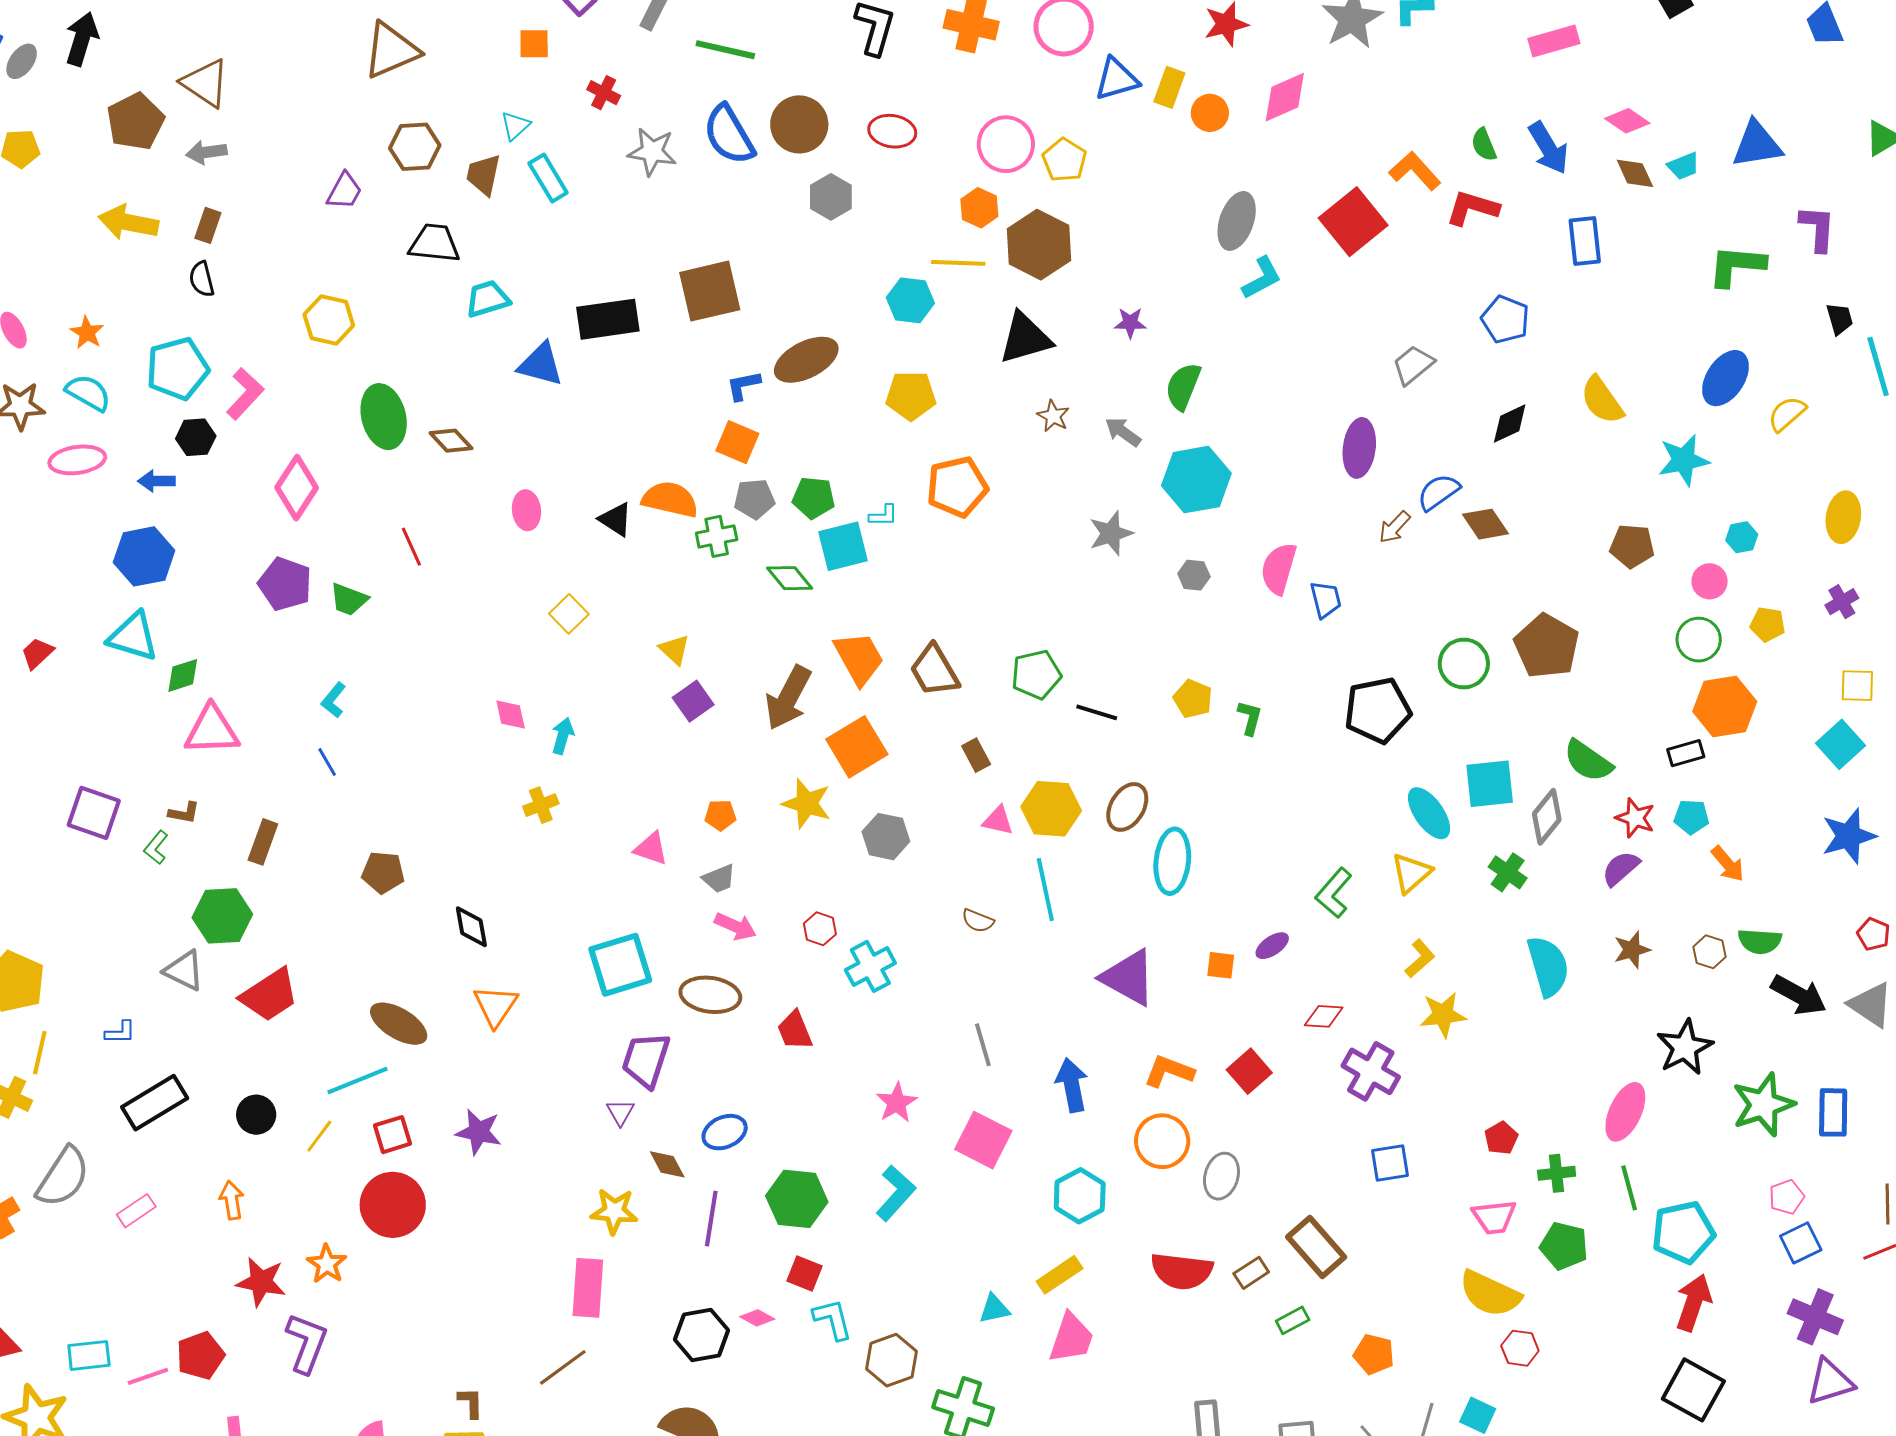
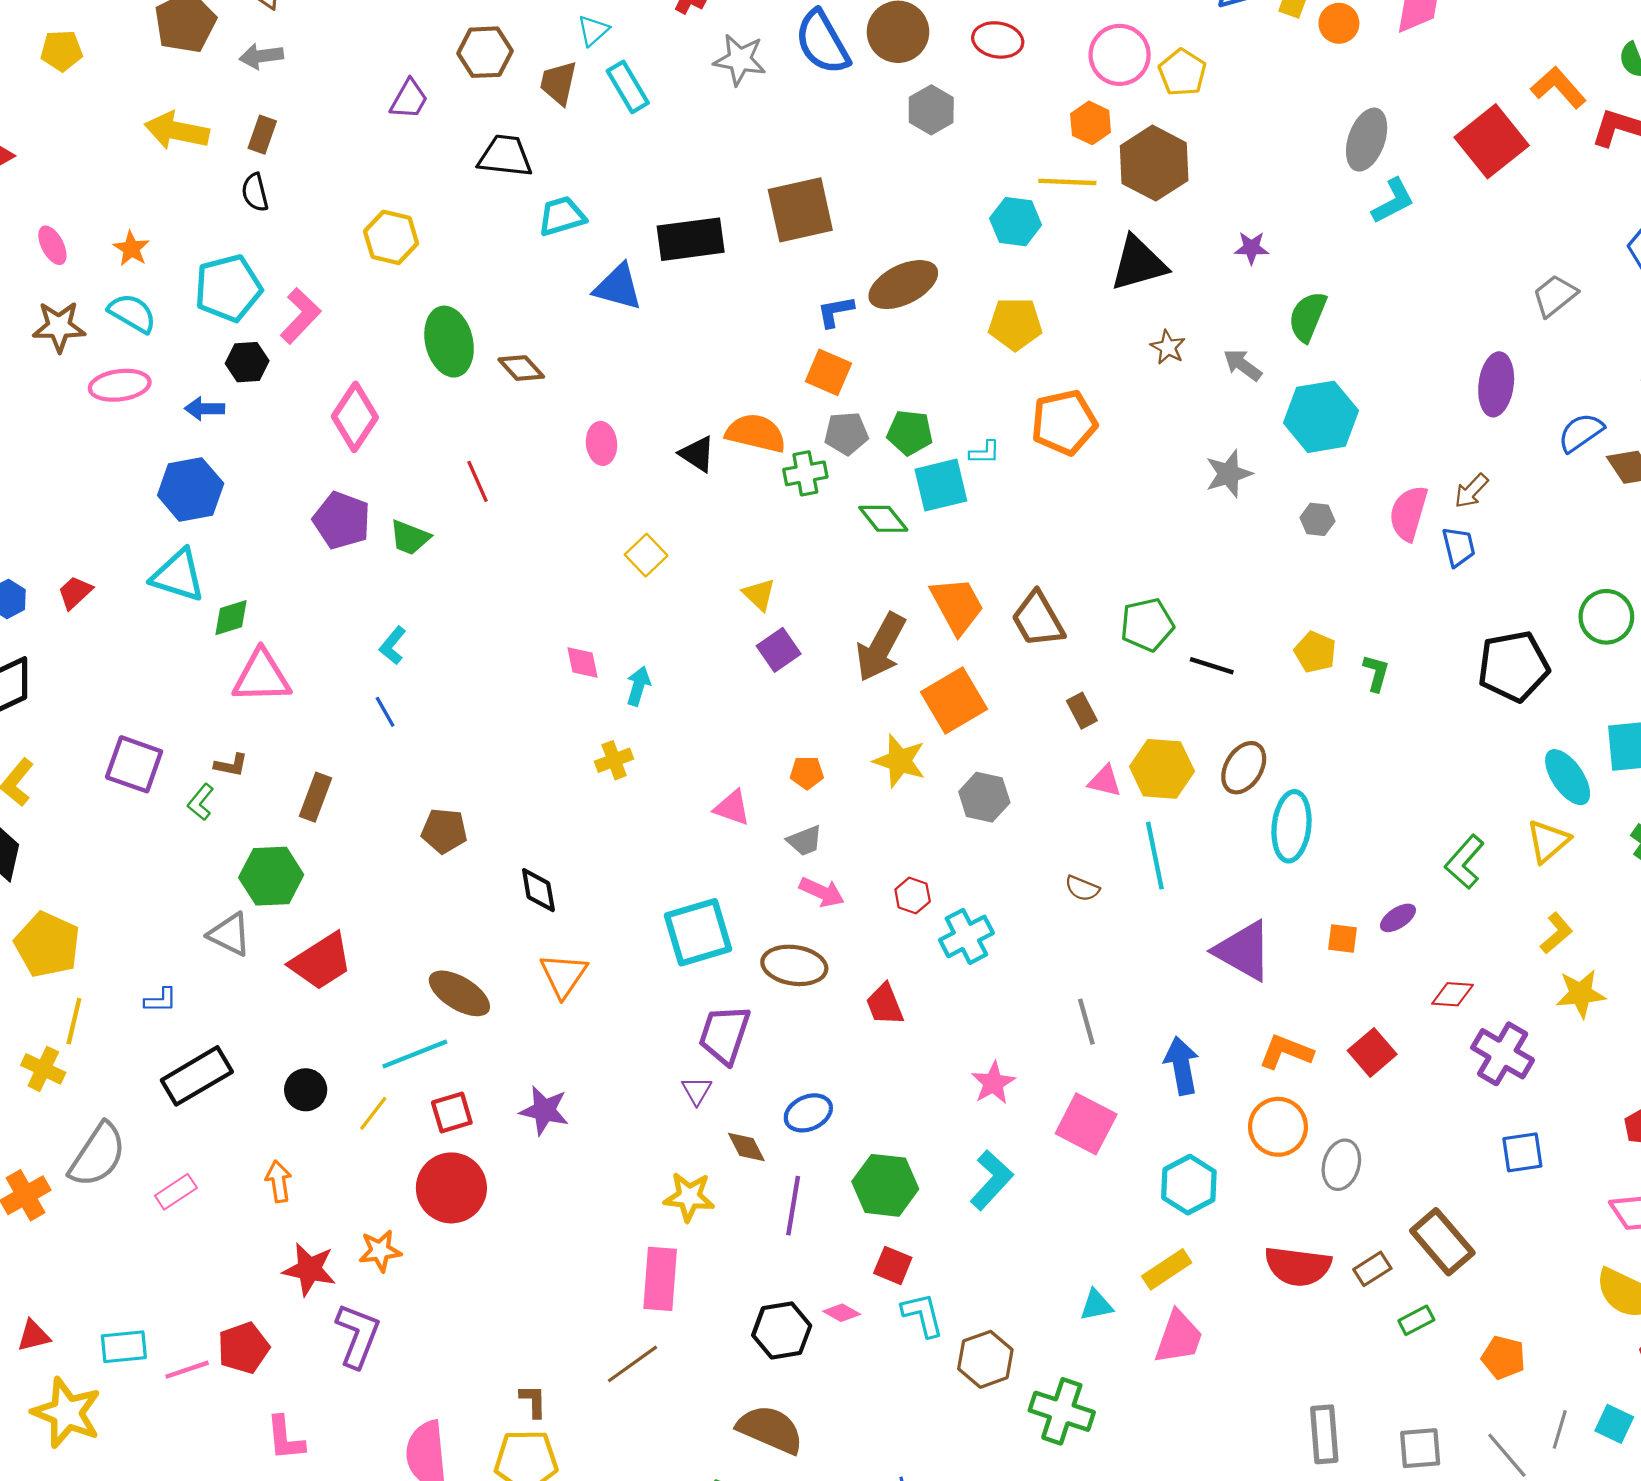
brown arrow: (1394, 527) -> (1471, 491), moved
orange star: (327, 1264) -> (380, 1251), turned 30

